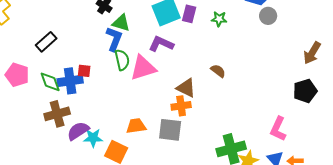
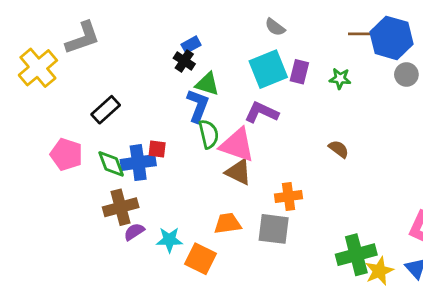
pink triangle: (143, 68) -> (237, 145), turned 36
brown triangle: (186, 88) -> (238, 172), moved
purple semicircle: (78, 131) -> (134, 232), moved, size x0.7

